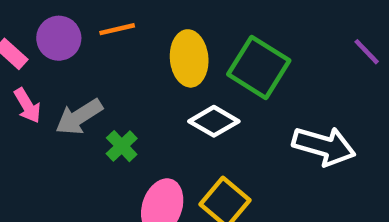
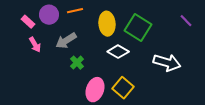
gray arrow: (79, 117) -> (66, 41), moved

